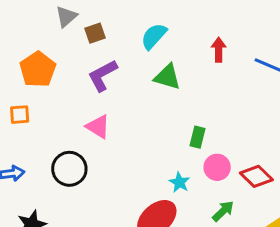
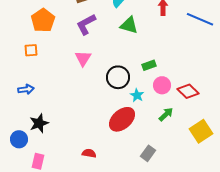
pink triangle: (98, 127) -> (83, 58), turned 30
green rectangle: (198, 137) -> (149, 65), turned 56
black circle: (69, 169) -> (118, 77), moved

